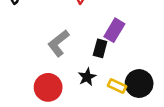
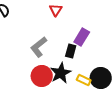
black star: (87, 77) -> (61, 73), size x1.5
red circle: (48, 87) -> (42, 76), moved

